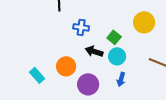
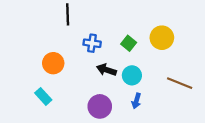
green square: (114, 37) -> (129, 43), moved
orange circle: (66, 66) -> (53, 63), moved

